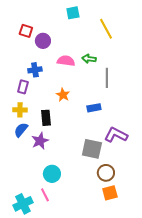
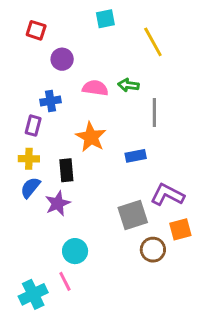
red square: (26, 31) -> (36, 30), moved
orange star: (63, 95) -> (91, 137), size x1.5
gray square: (92, 149) -> (133, 215), turned -30
orange square: (110, 193) -> (180, 229), moved

